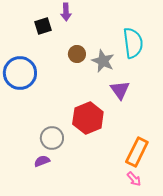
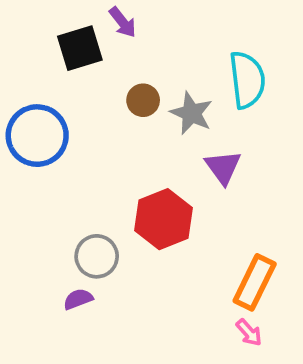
purple arrow: (66, 12) -> (123, 22), turned -36
black square: (43, 26) -> (80, 48), size x1.4

